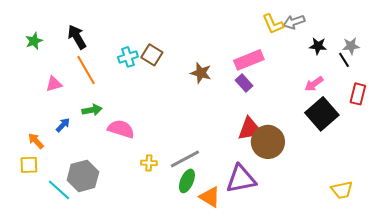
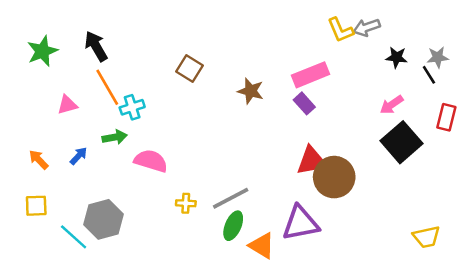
green star: (34, 41) -> (42, 51), size x1.4
cyan cross: (128, 57) -> (132, 107), moved
orange arrow: (36, 141) -> (39, 160), moved

